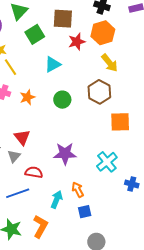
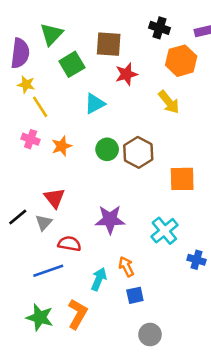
orange hexagon: (103, 33) -> (181, 61), moved
brown hexagon: (99, 92) -> (138, 152), moved

